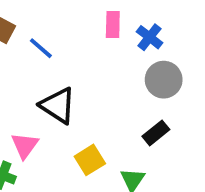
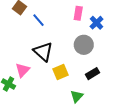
gray circle: (164, 80) -> (84, 45), moved
yellow square: (90, 160) -> (61, 72), moved

